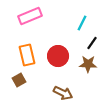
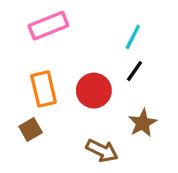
black line: (92, 43) -> (134, 71), moved
brown star: (88, 64) -> (143, 123), moved, turned -30

